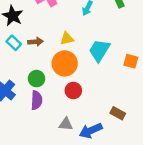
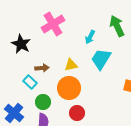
cyan rectangle: (14, 43) -> (30, 82), moved
cyan trapezoid: (99, 50) -> (101, 59), moved

